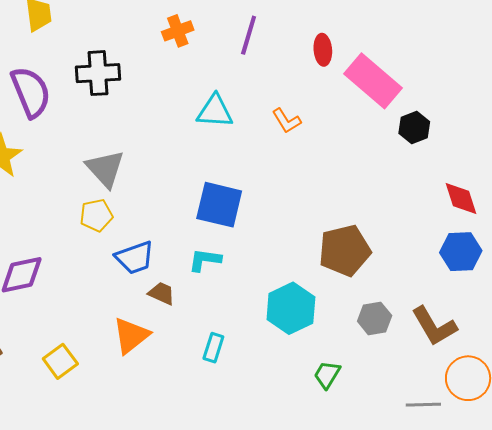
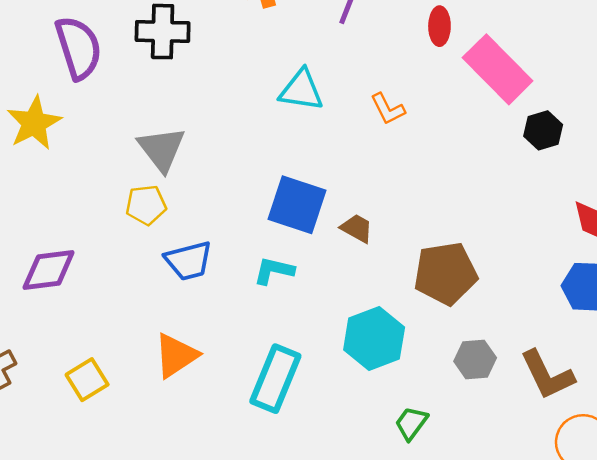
brown trapezoid: (162, 293) -> (357, 228), moved
cyan rectangle: (213, 348) -> (275, 379), size x1.8

